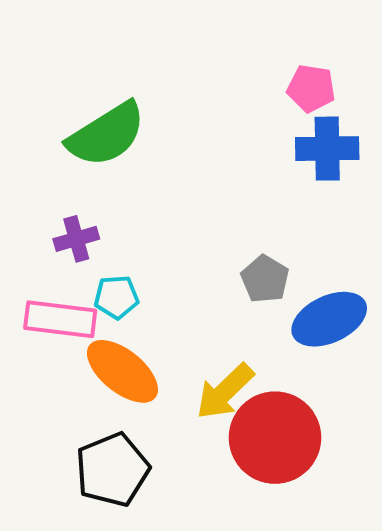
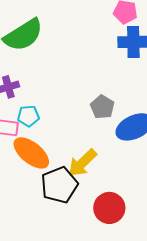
red circle: (275, 438) -> (109, 208), moved, size x0.7
black pentagon: (112, 470) -> (59, 185), moved

